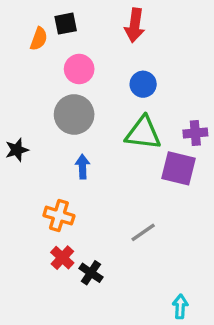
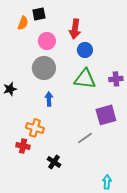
red arrow: (135, 25) -> (75, 29), moved
purple square: (178, 168) -> (106, 115), moved, turned -30
red cross: (62, 258) -> (23, 146), moved, turned -32

